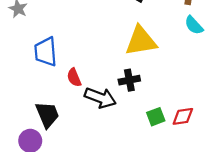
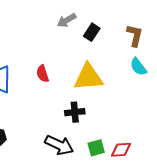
red semicircle: (74, 77) -> (43, 74), moved
black arrow: (100, 98) -> (59, 145), moved

